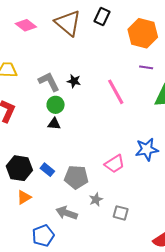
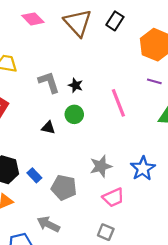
green circle: (56, 105) -> (74, 114), moved
blue star: (147, 149) -> (143, 168), turned -30
pink trapezoid: (114, 164) -> (113, 197), moved
gray star: (96, 199) -> (101, 166), moved, size x1.5

